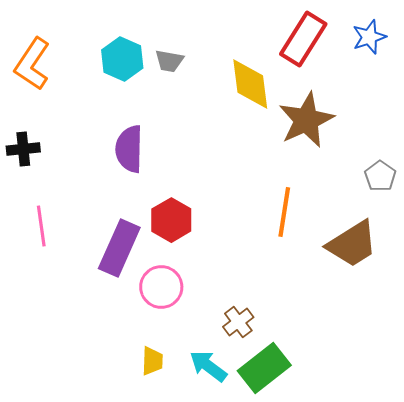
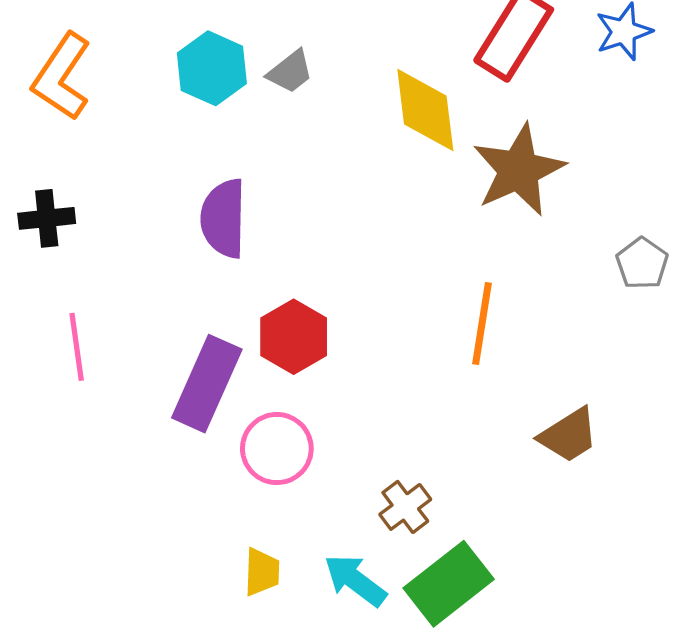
gray trapezoid: (169, 61) -> (290, 72), turned -48
brown trapezoid: (352, 244) -> (569, 435), moved, size x0.7

